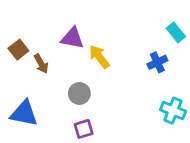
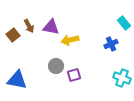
yellow arrow: (99, 57) -> (70, 40), turned -66
brown arrow: (41, 64) -> (29, 26), moved
purple square: (84, 129) -> (74, 75), moved

